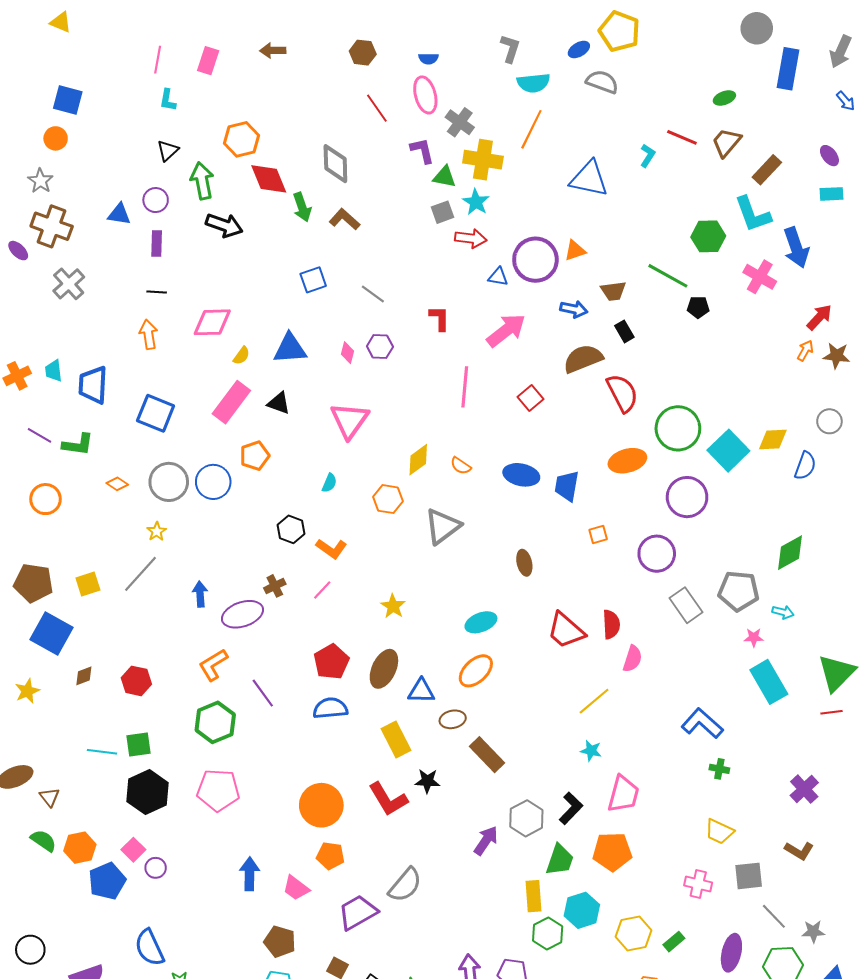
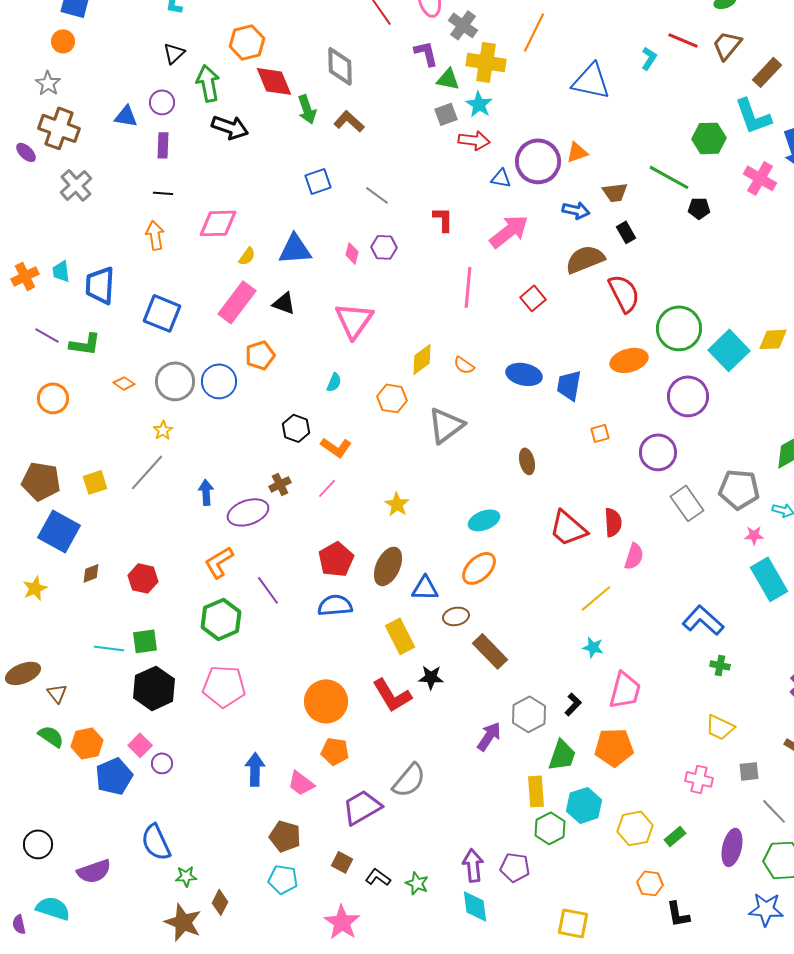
black L-shape: (571, 808) -> (573, 704), size x0.7
gray square: (749, 876) -> (749, 771), size x0.7

